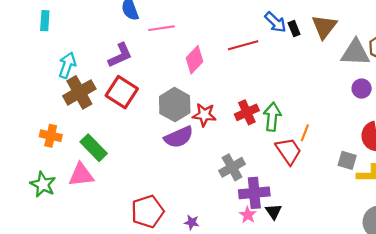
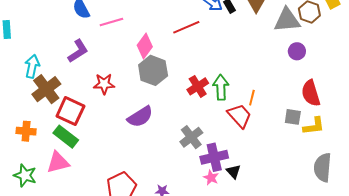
red square: (122, 92) -> (70, 111), moved
gray hexagon: (175, 105) -> (153, 70), moved
red star: (204, 115) -> (104, 84), moved

